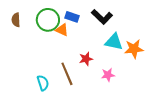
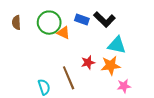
blue rectangle: (72, 17) -> (82, 19), moved
orange star: (134, 49) -> (111, 66), moved
pink star: (108, 75) -> (124, 86), moved

